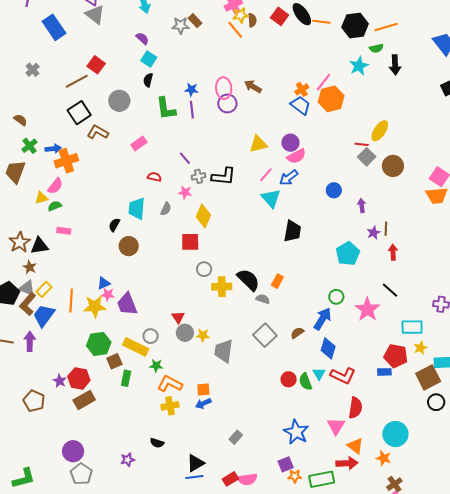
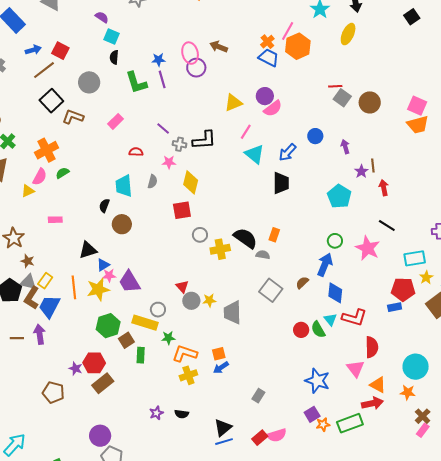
yellow ellipse: (380, 131) -> (348, 34), moved
blue arrow: (53, 149) -> (33, 50), moved
gray cross: (198, 176) -> (179, 144), turned 32
blue arrow: (289, 178) -> (288, 152), moved
green semicircle: (55, 206) -> (62, 173), moved
black triangle: (39, 246) -> (88, 250), moved
purple star: (128, 460) -> (156, 413), moved

